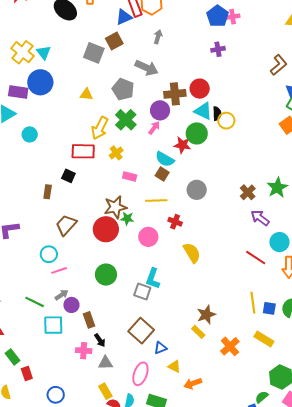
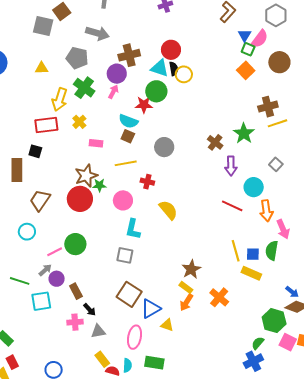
red circle: (200, 89) -> (171, 50), moved
brown rectangle: (48, 192) -> (17, 170), size x1.6
purple arrow: (260, 218) -> (231, 166), turned -120
pink line: (59, 270) -> (55, 252), moved
green circle: (106, 275) -> (75, 244), moved
cyan L-shape: (153, 279) -> (133, 229), moved
yellow rectangle: (264, 339) -> (251, 273), moved
blue triangle: (160, 348) -> (151, 309), size x1.5
red rectangle: (27, 374) -> (12, 362), moved
orange arrow: (193, 384) -> (186, 302), moved, turned -30

